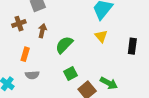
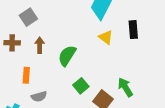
brown cross: (19, 24) -> (12, 43), turned 32
black rectangle: (132, 46) -> (133, 30), moved
green arrow: (109, 83) -> (125, 87), turned -138

